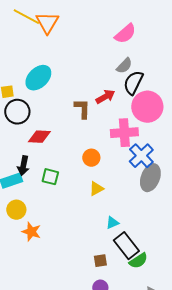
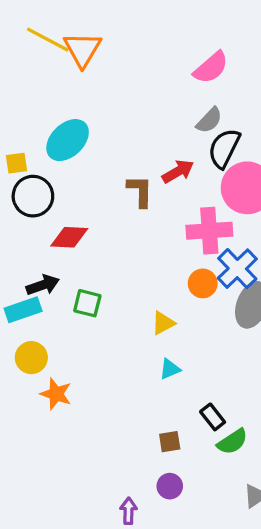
orange circle: (91, 158) -> (203, 283), moved
black arrow: (23, 166) -> (43, 285), turned -120
cyan triangle: (112, 223) -> (170, 369), moved
black rectangle: (126, 246) -> (213, 417), size x0.6

